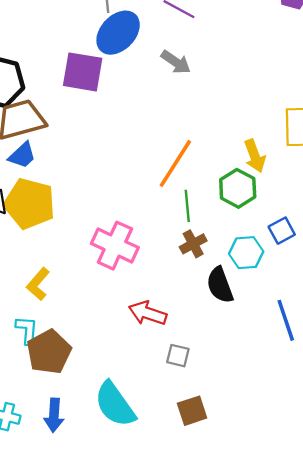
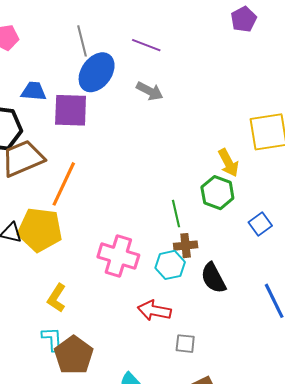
blue trapezoid: (22, 155) -> (34, 91), moved, turned -124
orange line: (175, 163) -> (64, 184), moved
brown cross: (193, 244) -> (186, 246), turned 30
cyan hexagon: (246, 253) -> (170, 265), moved

